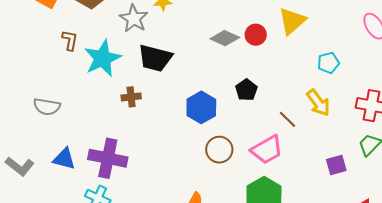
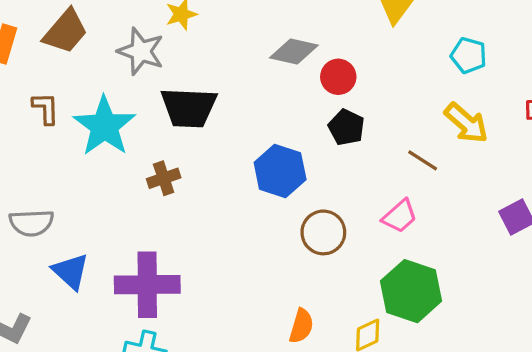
red circle: (256, 35) -> (338, 77), moved
cyan pentagon: (328, 63) -> (469, 55), turned -30
pink trapezoid: (267, 150) -> (400, 216), size x0.7
blue triangle: (64, 159) -> (71, 271), moved, turned 40

